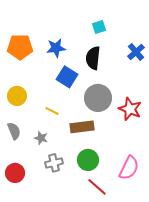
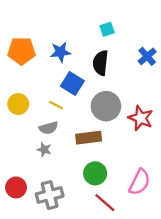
yellow line: (52, 111) -> (56, 105), moved
gray semicircle: (14, 131) -> (49, 128), moved, turned 96
gray cross: (54, 163) -> (50, 195), moved, size x1.4

